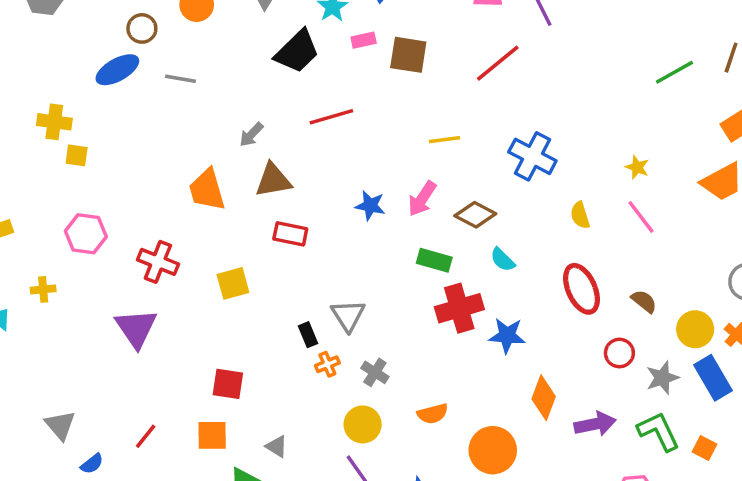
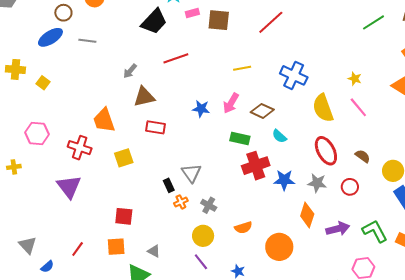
yellow square: (77, 155) -> (43, 83), moved, turned 32
orange trapezoid: (207, 190) -> (104, 120), moved
yellow semicircle: (580, 215) -> (323, 108), size x1.8
gray star: (662, 378) -> (317, 183), moved, turned 30

